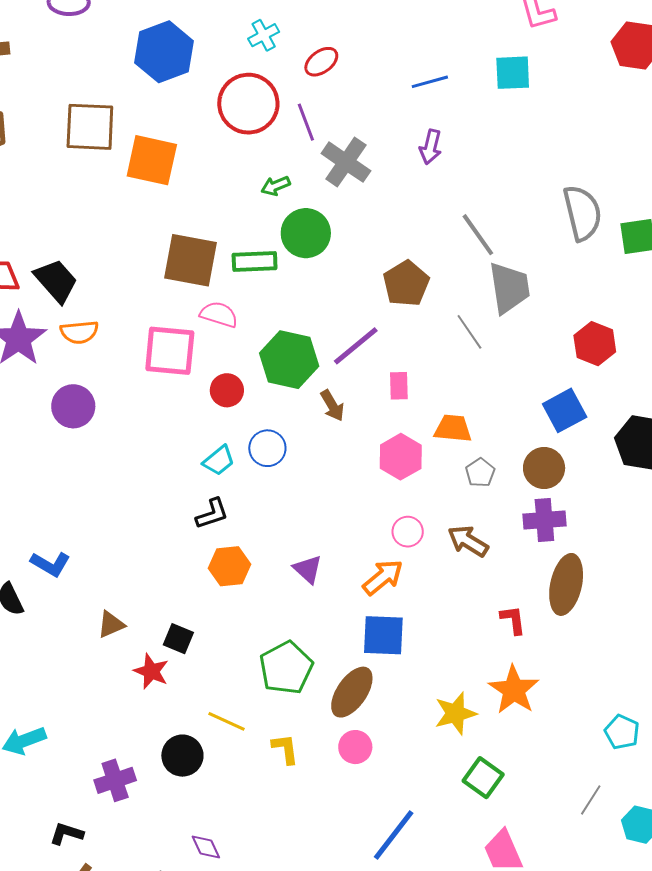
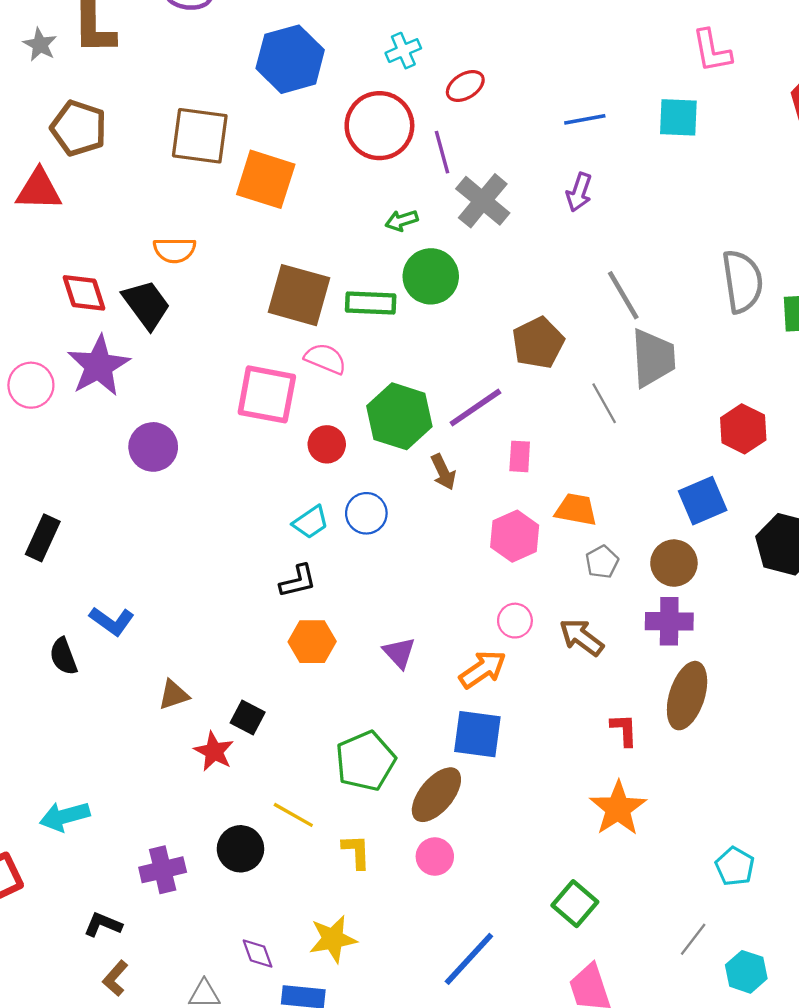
orange semicircle: (79, 332) -> (175, 250), moved
yellow star: (455, 713) -> (333, 939), moved

